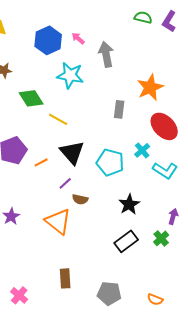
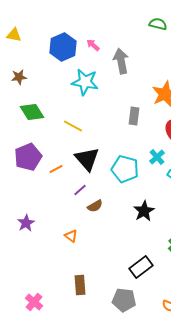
green diamond: (31, 98) -> (32, 112), moved
brown semicircle: (80, 199) -> (95, 206), turned -42
orange triangle: (58, 221) -> (71, 236), moved, size x0.5
black rectangle: (126, 241) -> (141, 267), moved

